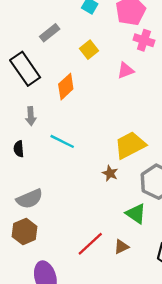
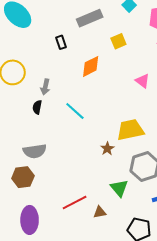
gray rectangle: (50, 33) -> (90, 18), size x1.4
black rectangle: (25, 69) -> (61, 42), size x0.5
pink triangle: (125, 70) -> (142, 81), moved, turned 42
gray arrow: (31, 116) -> (45, 87), moved

